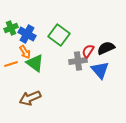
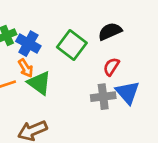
black semicircle: (106, 48) -> (110, 31), moved
gray cross: (78, 61) -> (103, 97), moved

